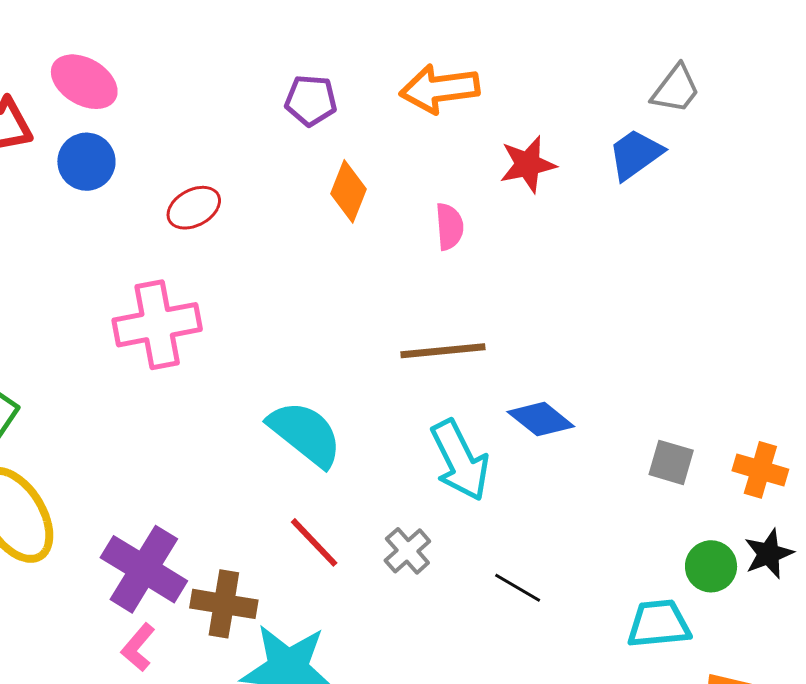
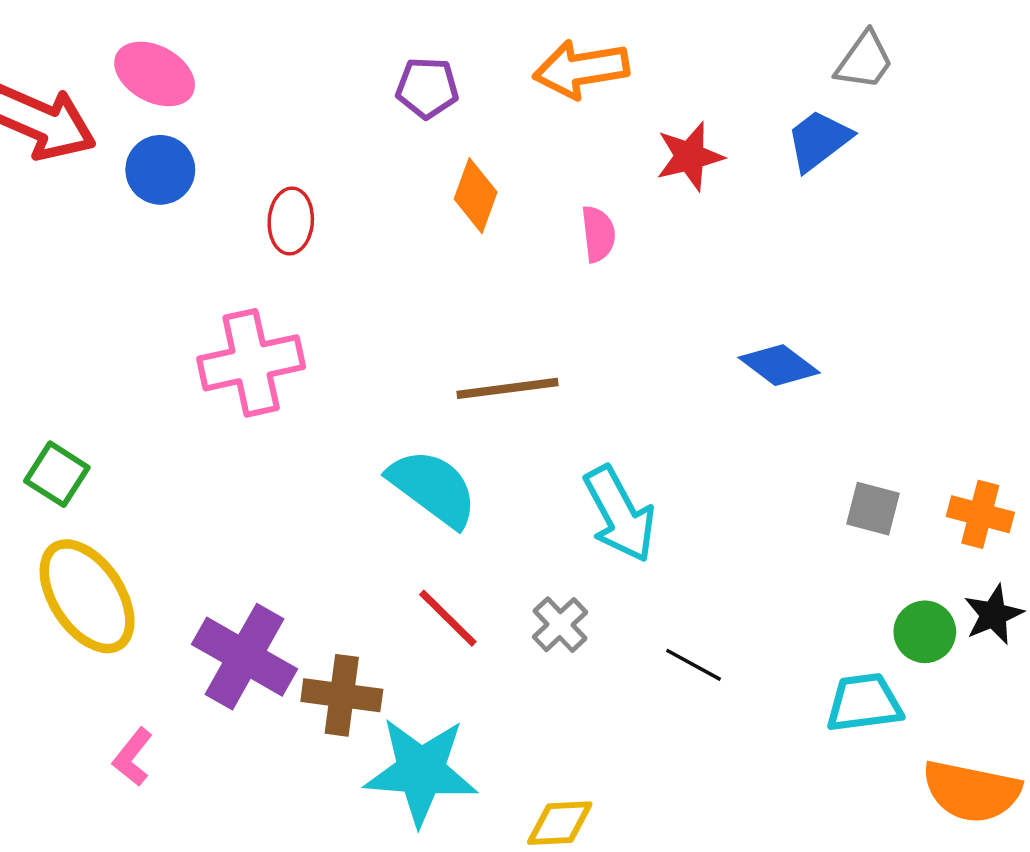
red ellipse: (194, 208) -> (291, 221), turned -56
brown line: (443, 351) -> (508, 388), moved
blue diamond: (541, 419) -> (779, 365), moved
pink L-shape: (138, 647) -> (133, 757), moved

